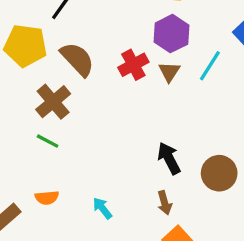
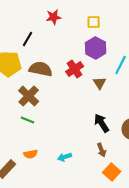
brown semicircle: (77, 59) -> (41, 69), turned -30
brown triangle: (169, 72) -> (100, 83), moved
cyan arrow: (102, 208) -> (65, 157), turned -64

